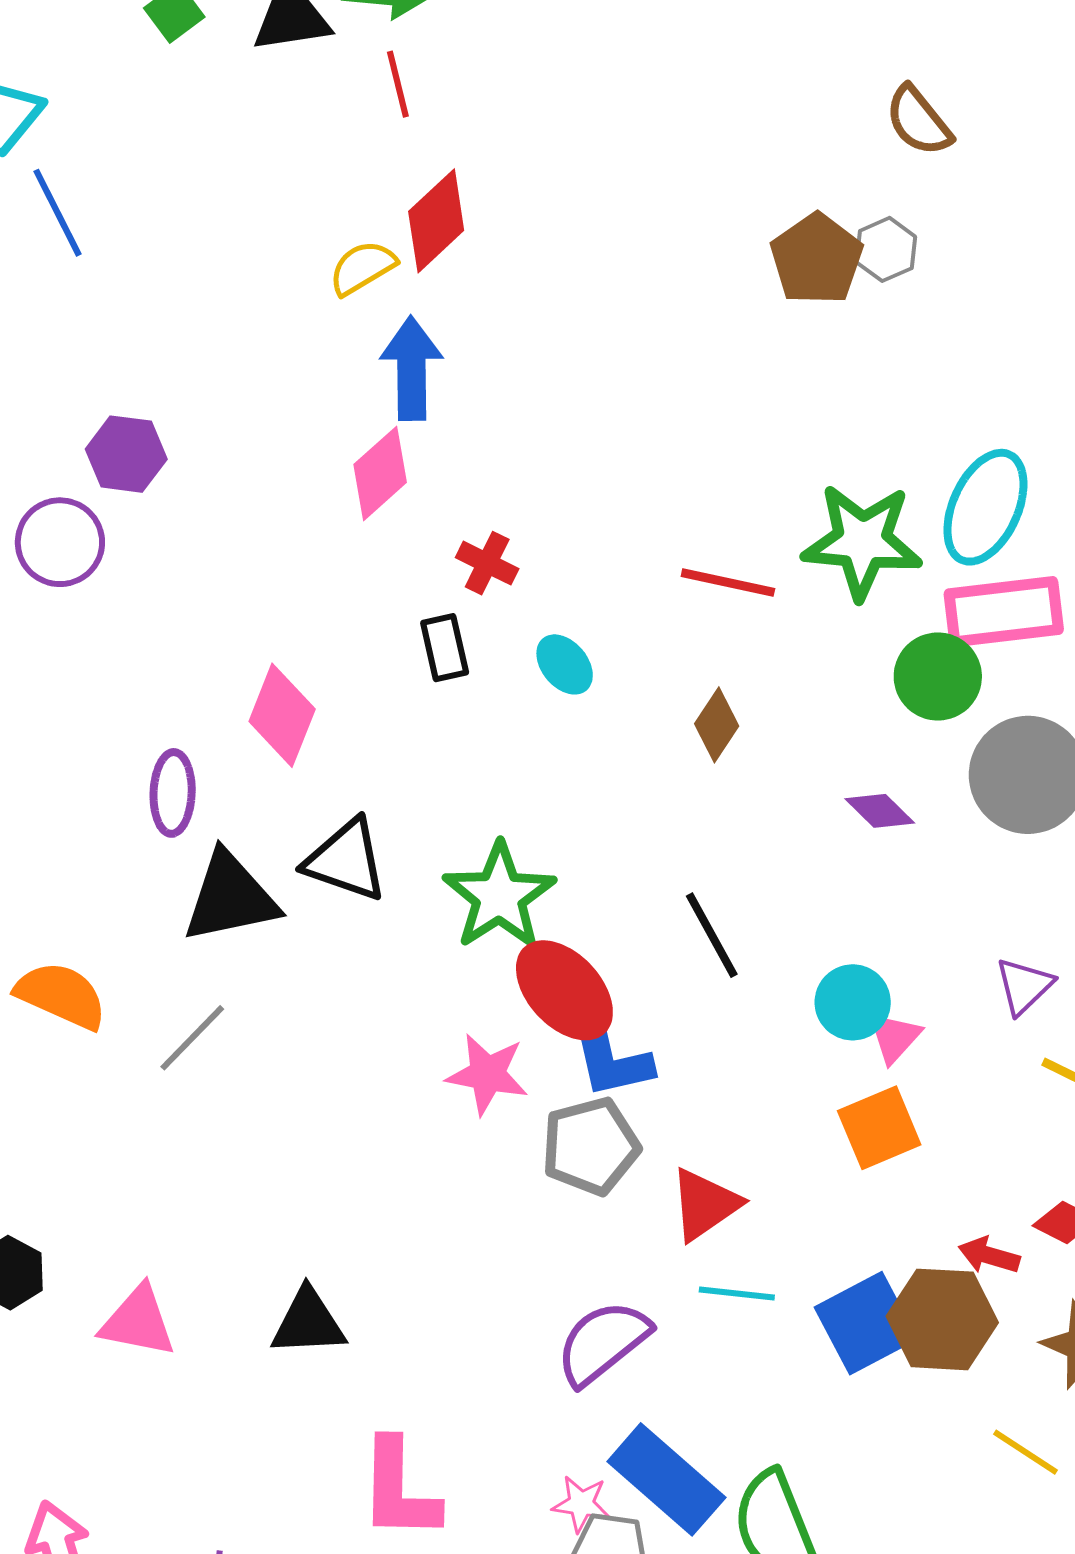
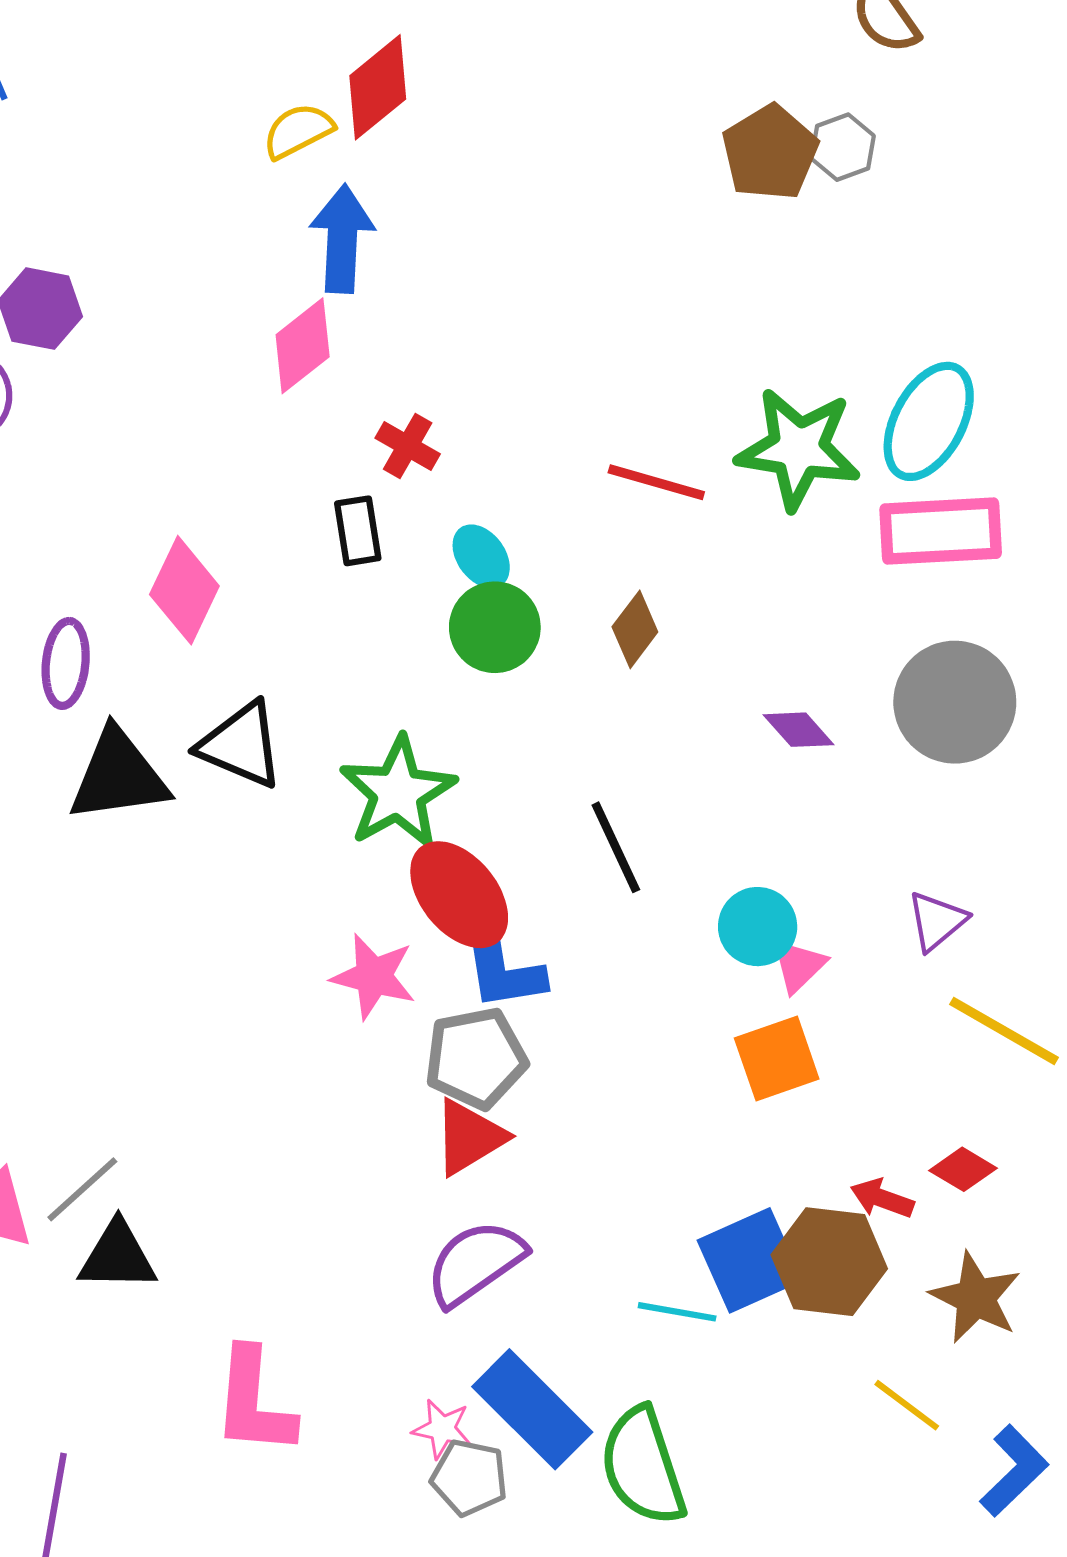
green circle: (938, 676) -> (495, 627), moved
gray line: (192, 1038) -> (82, 1189), moved
red triangle: (705, 1204) -> (469, 1137), moved
cyan line: (737, 1294) -> (677, 1312), moved
black triangle: (308, 1322) -> (118, 1256), moved

